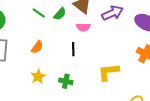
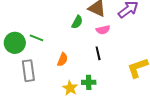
green line: (39, 13) -> (36, 38), moved
green cross: (66, 81) -> (89, 82), moved

